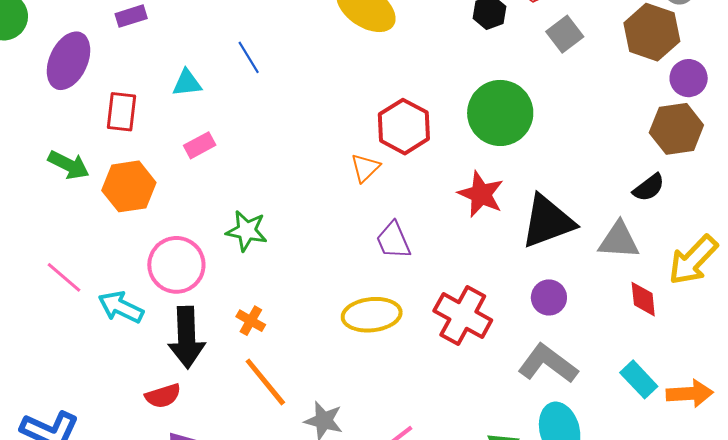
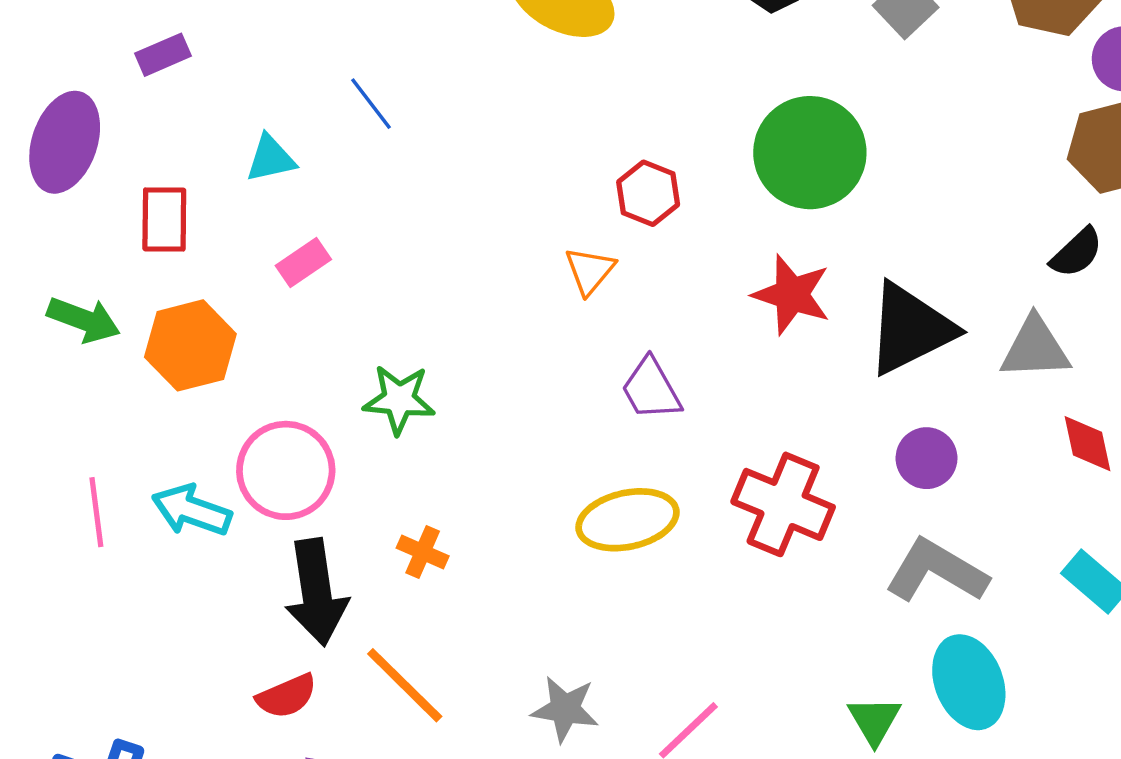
red hexagon: (404, 127) -> (648, 193), size x0.7
pink line: (64, 277) -> (96, 512), turned 48
cyan arrow: (121, 307) -> (192, 510), moved
orange line: (265, 382) -> (405, 685), moved

